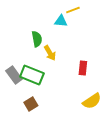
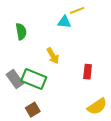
green semicircle: (37, 39) -> (21, 31), moved

